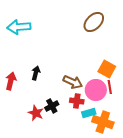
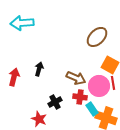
brown ellipse: (94, 22) -> (97, 37), moved
red star: (36, 113) -> (39, 119), moved
cyan rectangle: (89, 113) -> (92, 109), turned 72

